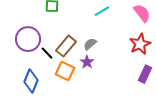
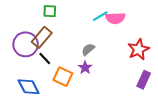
pink semicircle: (142, 13) -> (115, 18), moved, turned 126
brown rectangle: (66, 46) -> (42, 37), moved
blue diamond: (31, 81) -> (29, 87), turned -50

